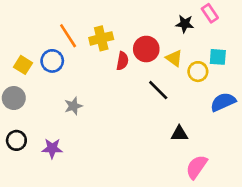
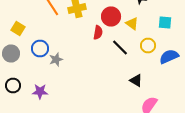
blue circle: (52, 61) -> (40, 48), moved
red semicircle: (122, 61) -> (98, 32), moved
yellow circle: (198, 72) -> (148, 46), moved
black triangle: (179, 134) -> (136, 80), turned 32

